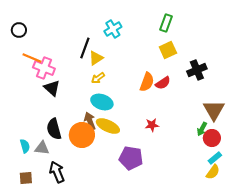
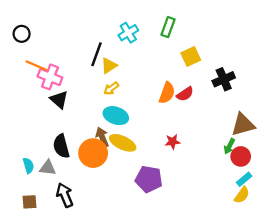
green rectangle: (166, 23) -> (168, 27), moved
brown triangle: (214, 110) -> (243, 125), turned 45

